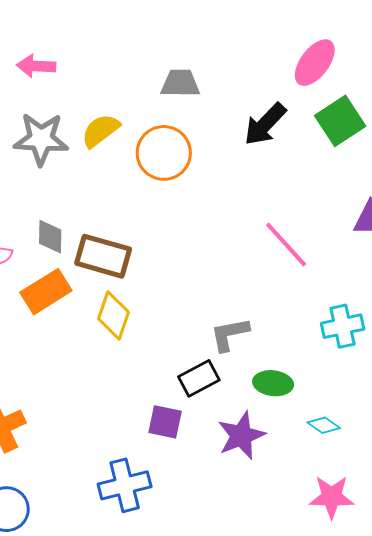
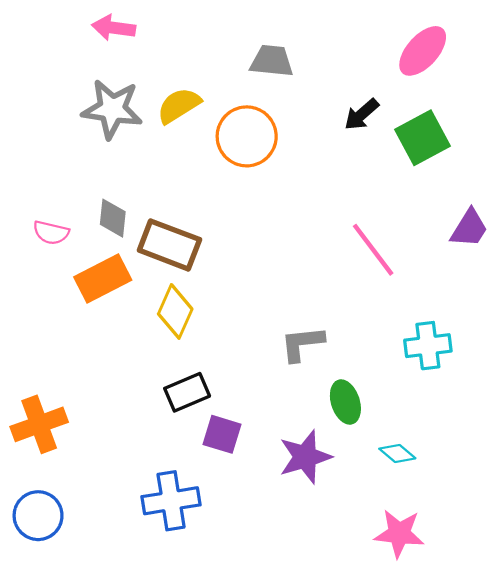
green square: (340, 121) -> (422, 138), moved
black arrow: (265, 124) -> (362, 114), size x0.7
black rectangle: (199, 378) -> (187, 392), moved
green ellipse: (273, 383) -> (345, 402), turned 60

